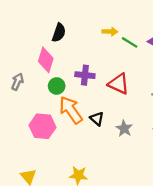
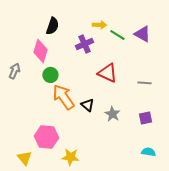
purple cross: (85, 75) -> (84, 44), moved, turned -30
pink hexagon: (42, 126) -> (46, 137), moved

